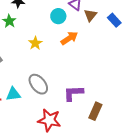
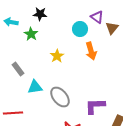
orange arrow: (69, 38) -> (91, 51), turned 108
cyan triangle: (13, 94) -> (35, 87), moved

